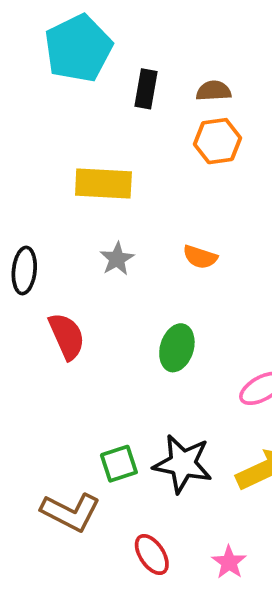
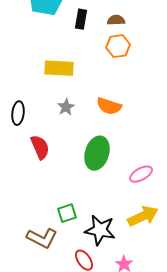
orange semicircle: (200, 257) -> (109, 106), size x1.4
green ellipse: (177, 348) -> (97, 153), size x1.4
black star: (183, 464) -> (100, 230), moved

